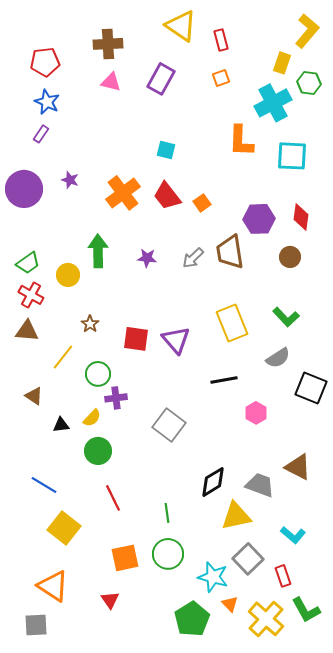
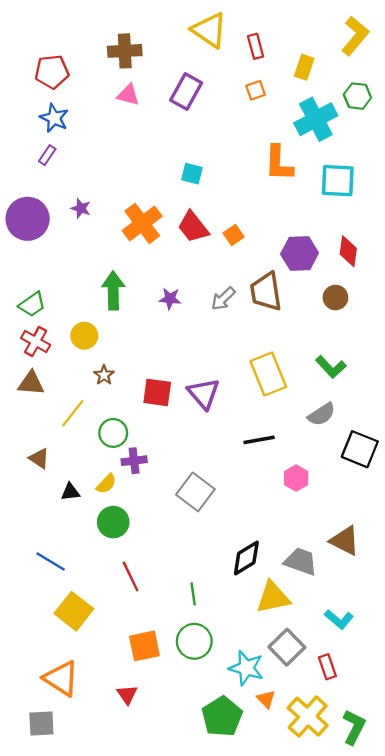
yellow rectangle: (282, 63) -> (304, 67), moved
yellow circle: (68, 275) -> (84, 336), moved
green L-shape: (306, 610) -> (354, 727), moved, turned -124

